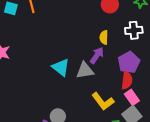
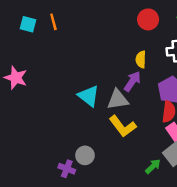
yellow L-shape: (103, 101) -> (123, 126), moved

